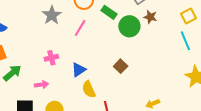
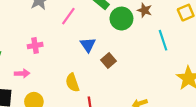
cyan line: (185, 41) -> (163, 40), moved
blue triangle: (79, 70) -> (88, 45), moved, turned -35

